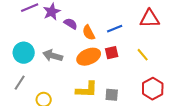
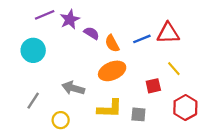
red triangle: (150, 19) -> (168, 33), moved
cyan circle: (24, 53) -> (33, 50), moved
red square: (112, 53) -> (153, 86), moved
gray arrow: (53, 56) -> (73, 88), moved

